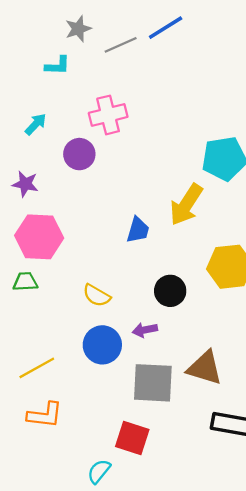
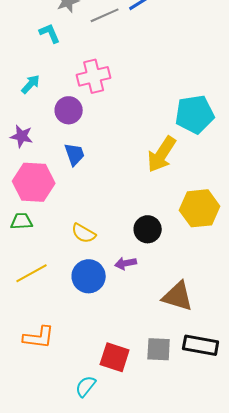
cyan L-shape: (57, 66) -> (50, 33), turned -115
blue trapezoid: (138, 230) -> (75, 154), moved, turned -35
yellow line: (37, 368) -> (32, 273), moved
gray square: (153, 383) -> (159, 349), moved, size x0.7

